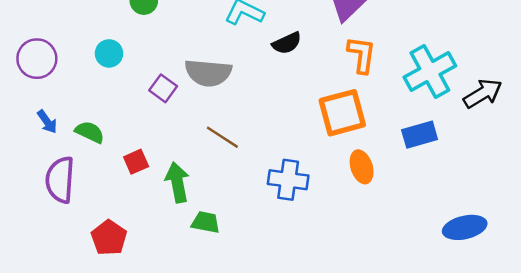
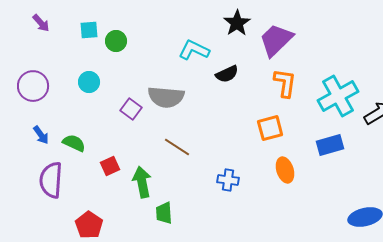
orange square: (342, 113) -> (270, 128), size x0.7
blue cross: (288, 180) -> (228, 180), size x0.7
green trapezoid: (206, 222) -> (164, 213), turned -105

